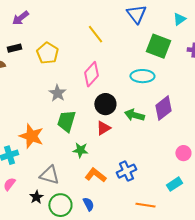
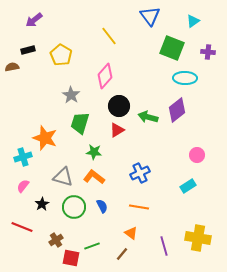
cyan ellipse: (142, 76) -> (185, 78), moved
orange L-shape: (95, 175) -> (94, 177), moved
black star: (36, 197) -> (42, 204), moved
orange line: (145, 205) -> (139, 207), moved

